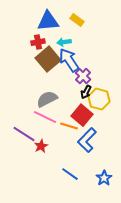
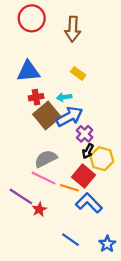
blue triangle: (48, 21) -> (28, 71), moved
blue arrow: (69, 60) -> (69, 117), turned 95
blue L-shape: (87, 140) -> (89, 203), turned 90

